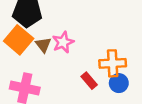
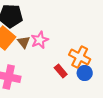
orange cross: (113, 63) -> (80, 57), turned 30

